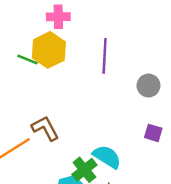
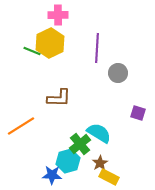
gray circle: (148, 86) -> (118, 73), moved
brown L-shape: (45, 128) -> (59, 98), moved, turned 120

